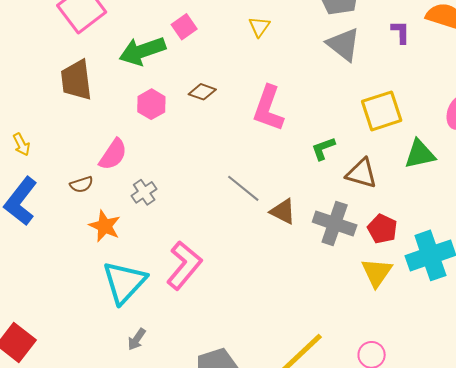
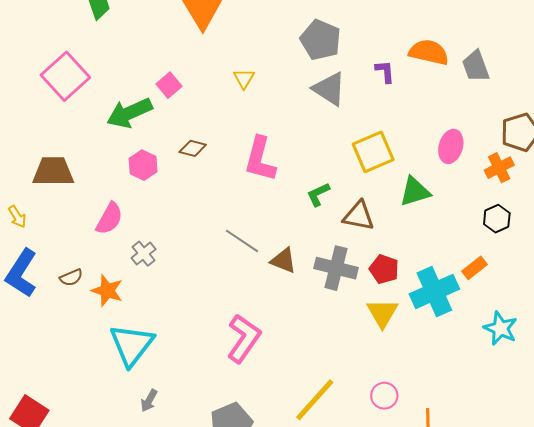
brown trapezoid: (76, 80) -> (53, 172), moved, turned 102
brown semicircle: (82, 184) -> (71, 277), moved
pink L-shape: (184, 265) -> (244, 338), moved

